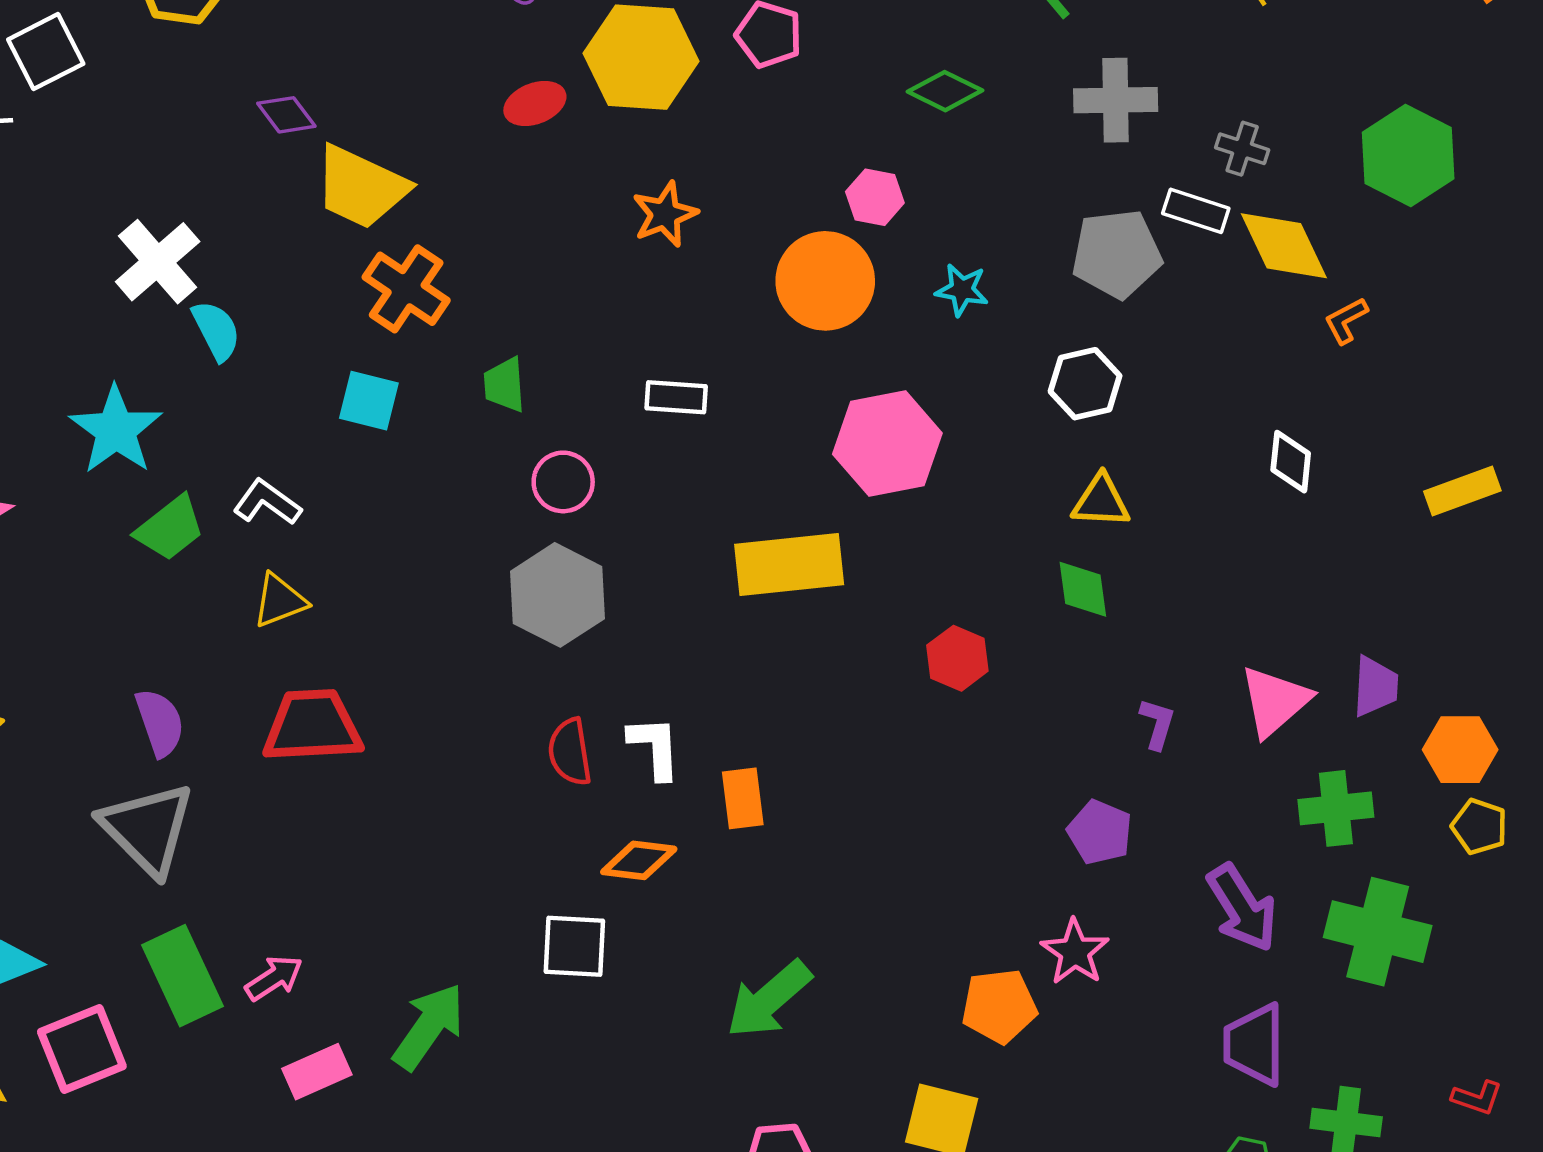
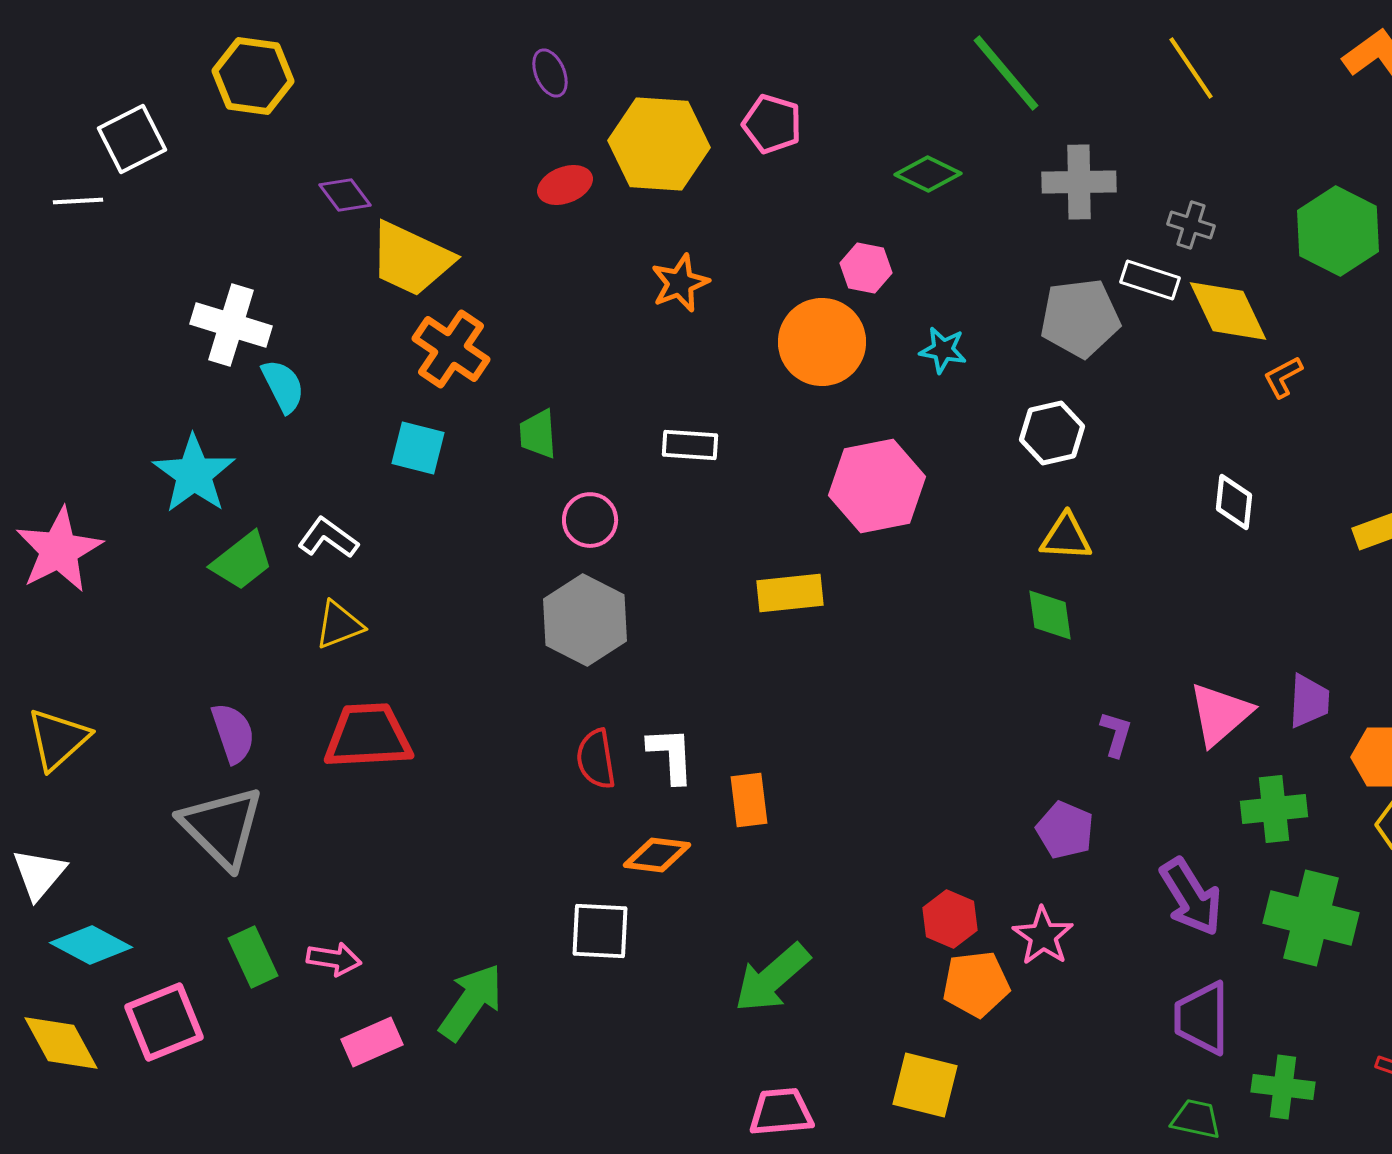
white cross: (158, 262) -> (231, 325), turned -32
yellow rectangle: (789, 564) -> (790, 593), size x0.7
red hexagon: (957, 658) -> (950, 919), moved
green rectangle: (182, 976) -> (253, 957), size x0.7
pink arrow: (274, 978) -> (334, 959), turned 42

